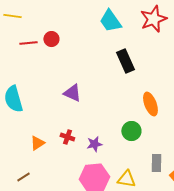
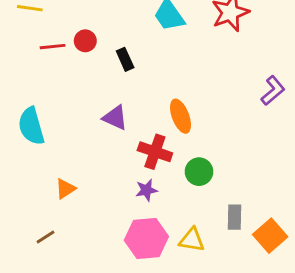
black rectangle: (125, 61) -> (125, 59), moved, size x0.7
orange ellipse: (150, 104) -> (181, 116), moved
red cross: (67, 137) -> (155, 152), moved, size x1.6

